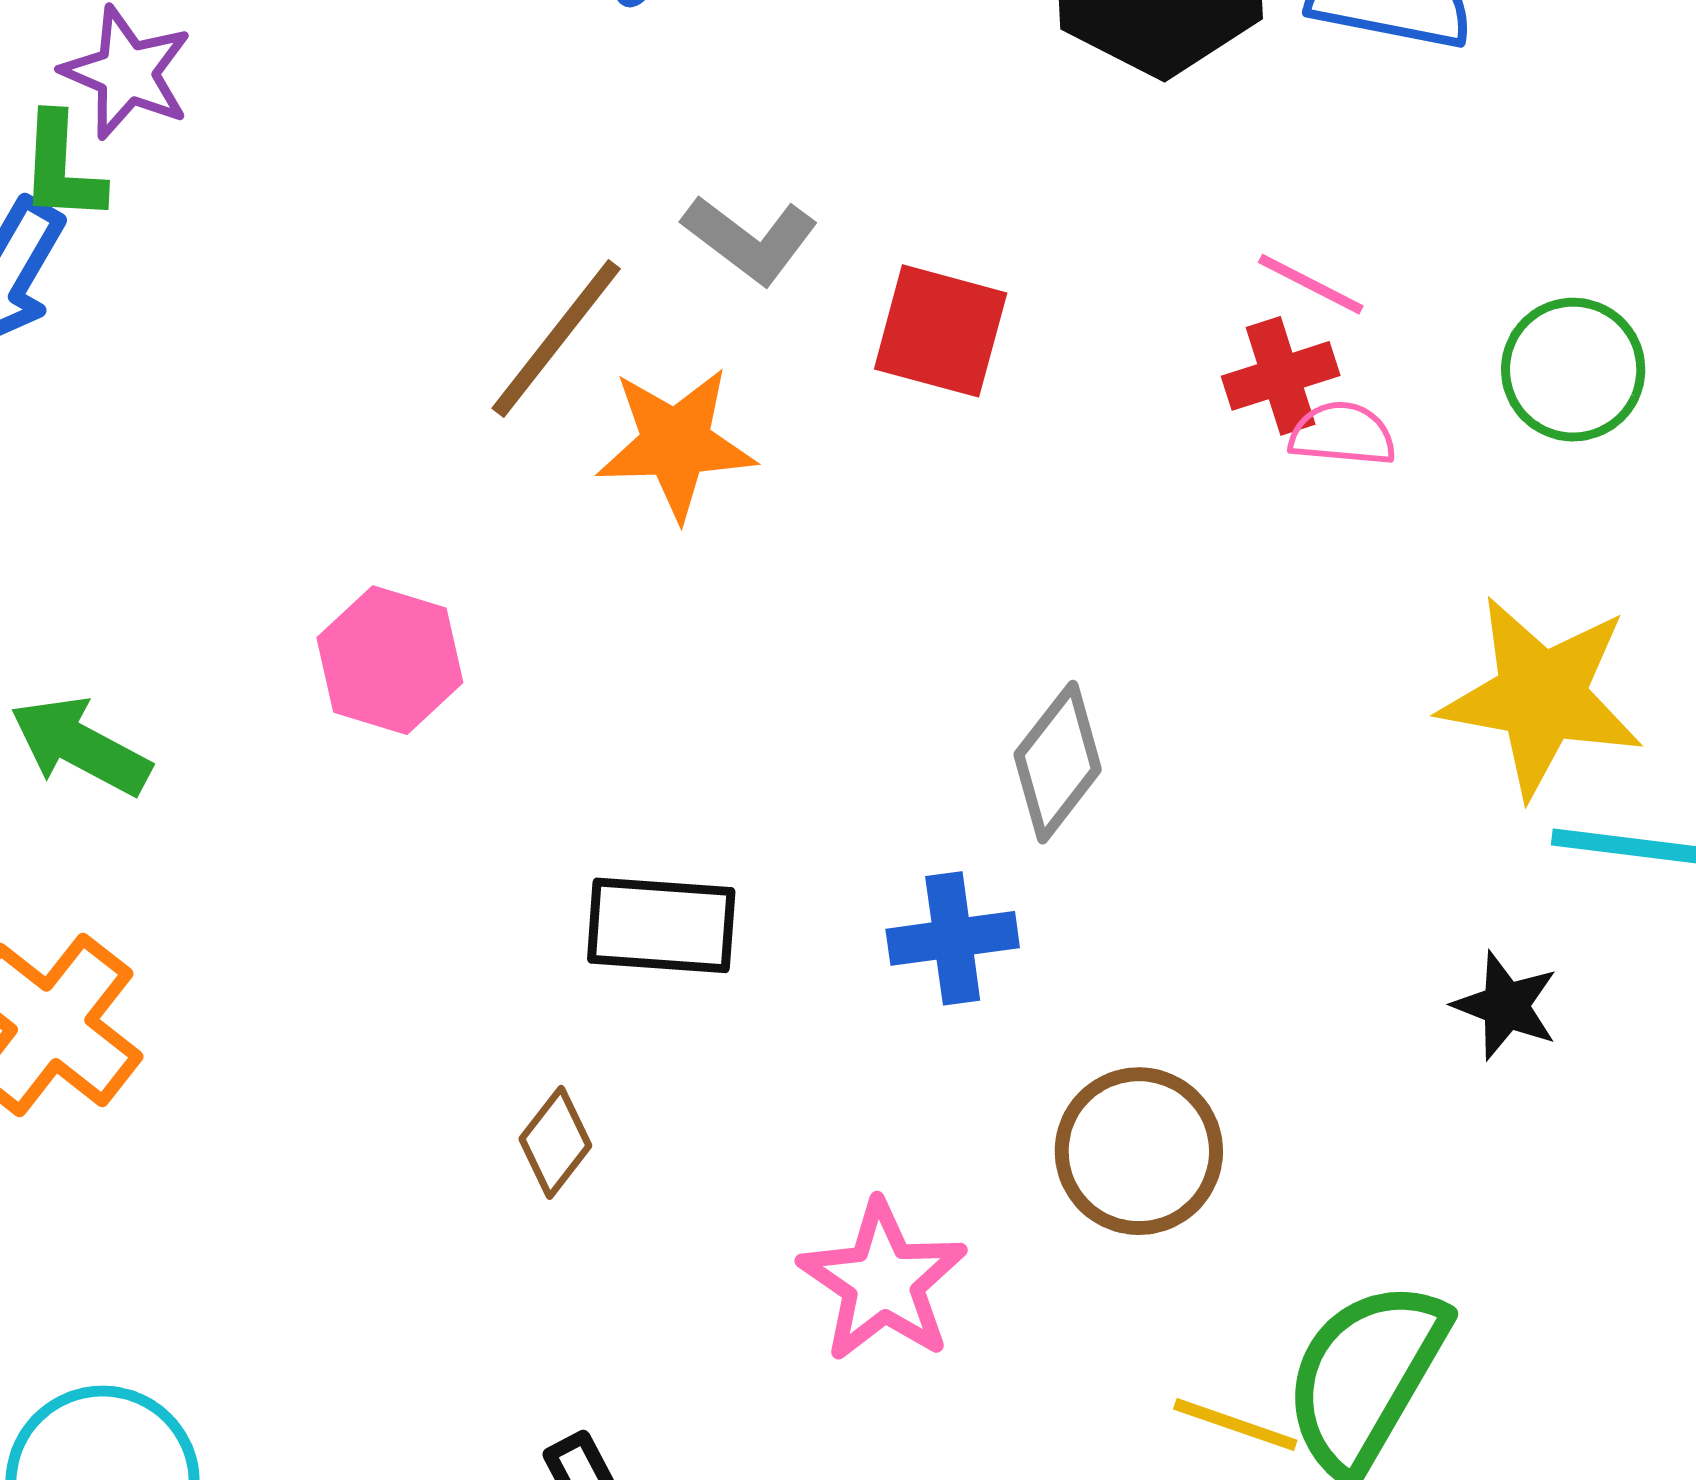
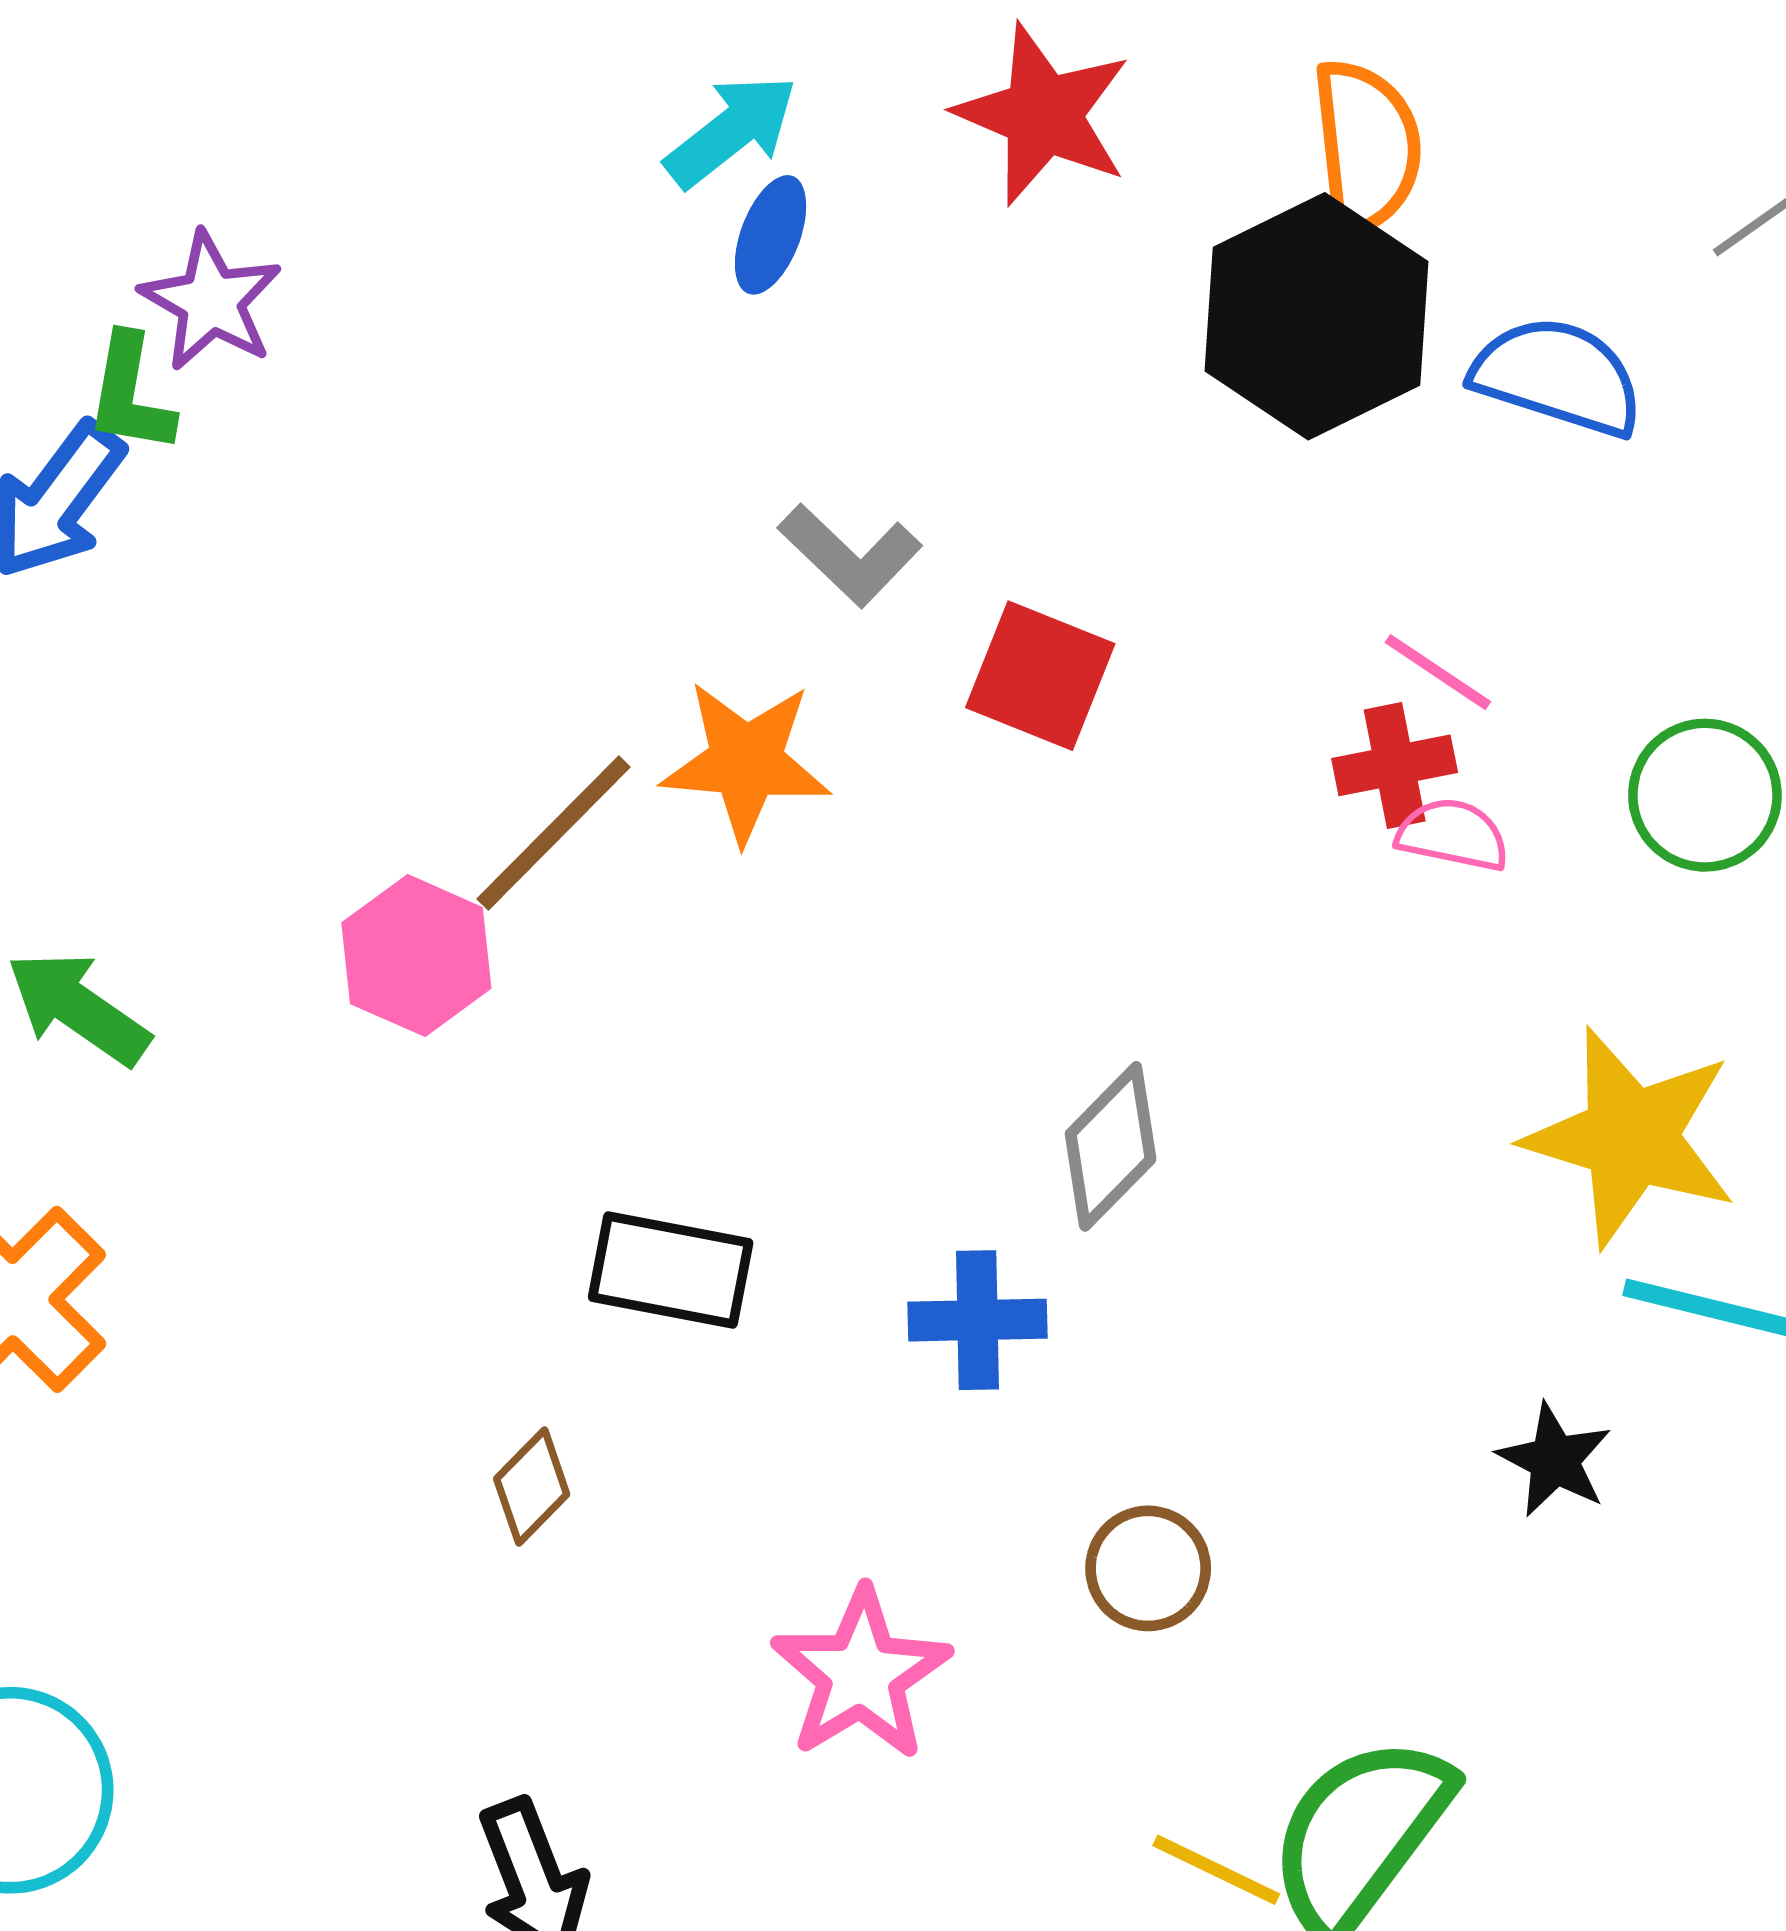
brown line: (556, 339) -> (554, 833), moved
brown circle: (1139, 1151) -> (1148, 1568), size x0.7

